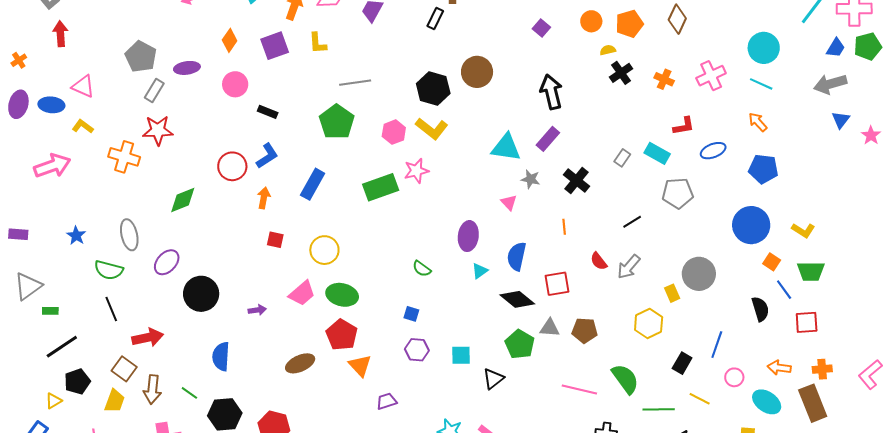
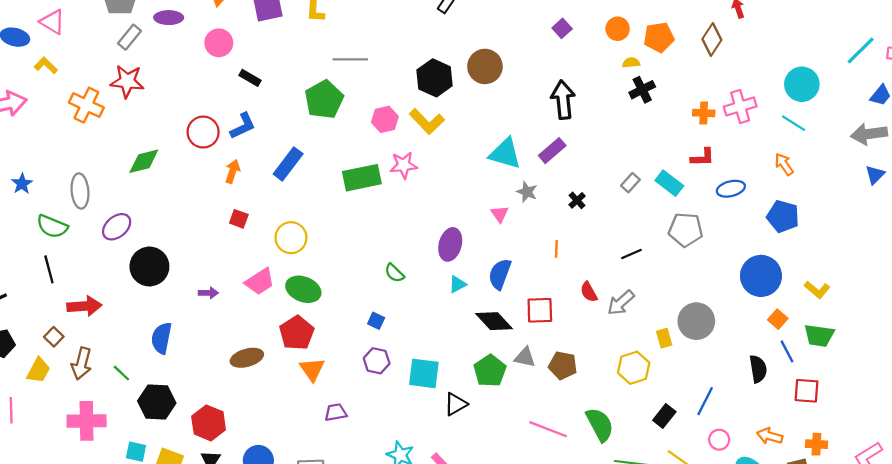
orange cross: (664, 79) -> (704, 113), moved, turned -30
black cross: (577, 181) -> (577, 200), size x0.6
cyan square: (461, 355) -> (424, 373), size x1.4
brown square: (124, 369) -> (54, 337), size x0.7

